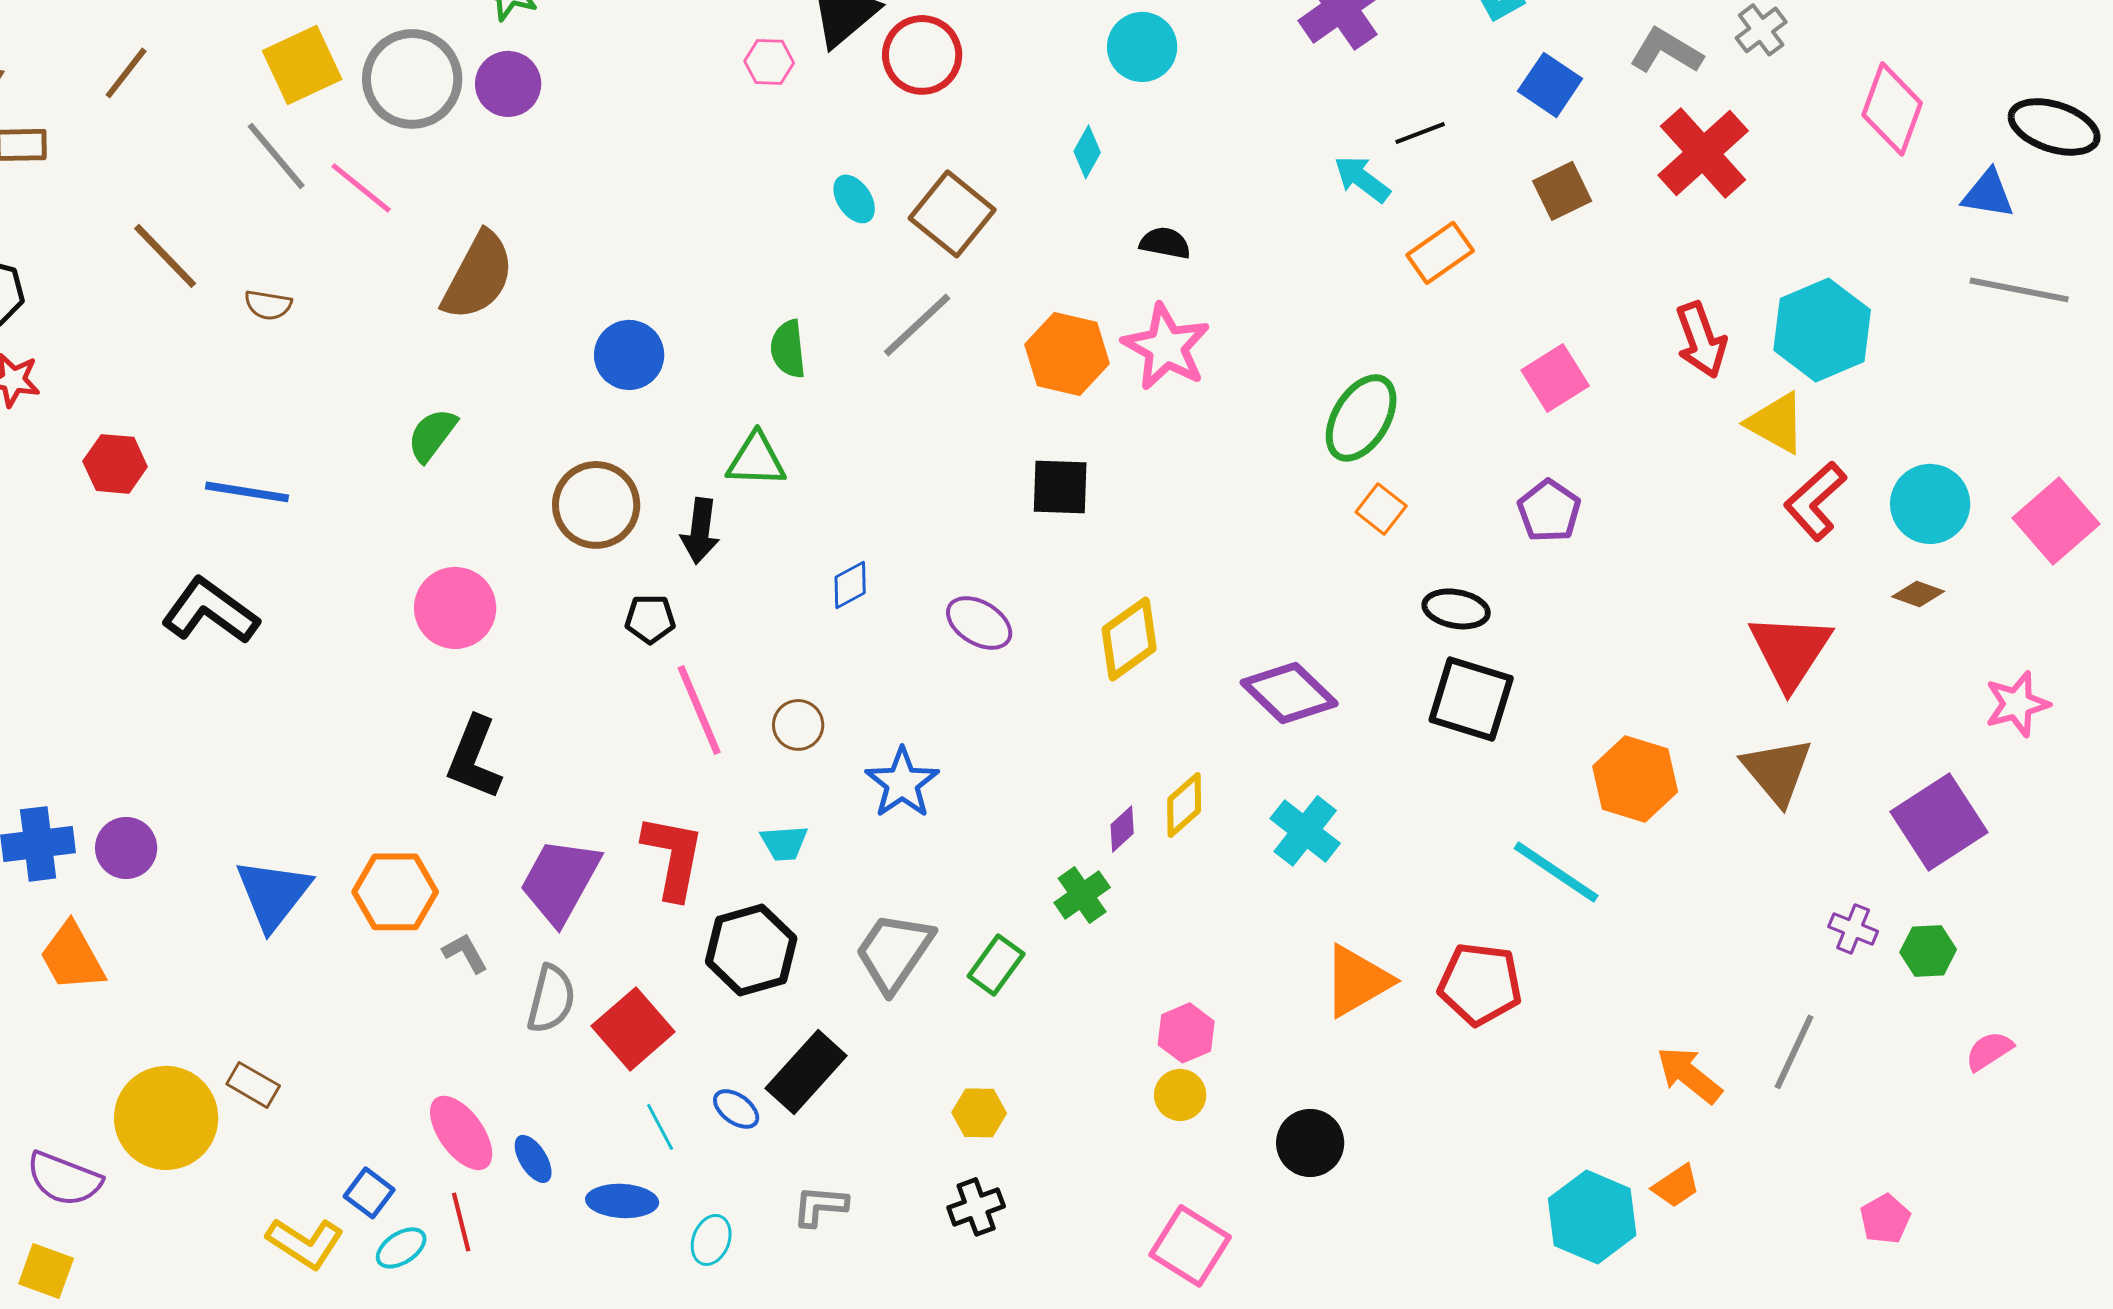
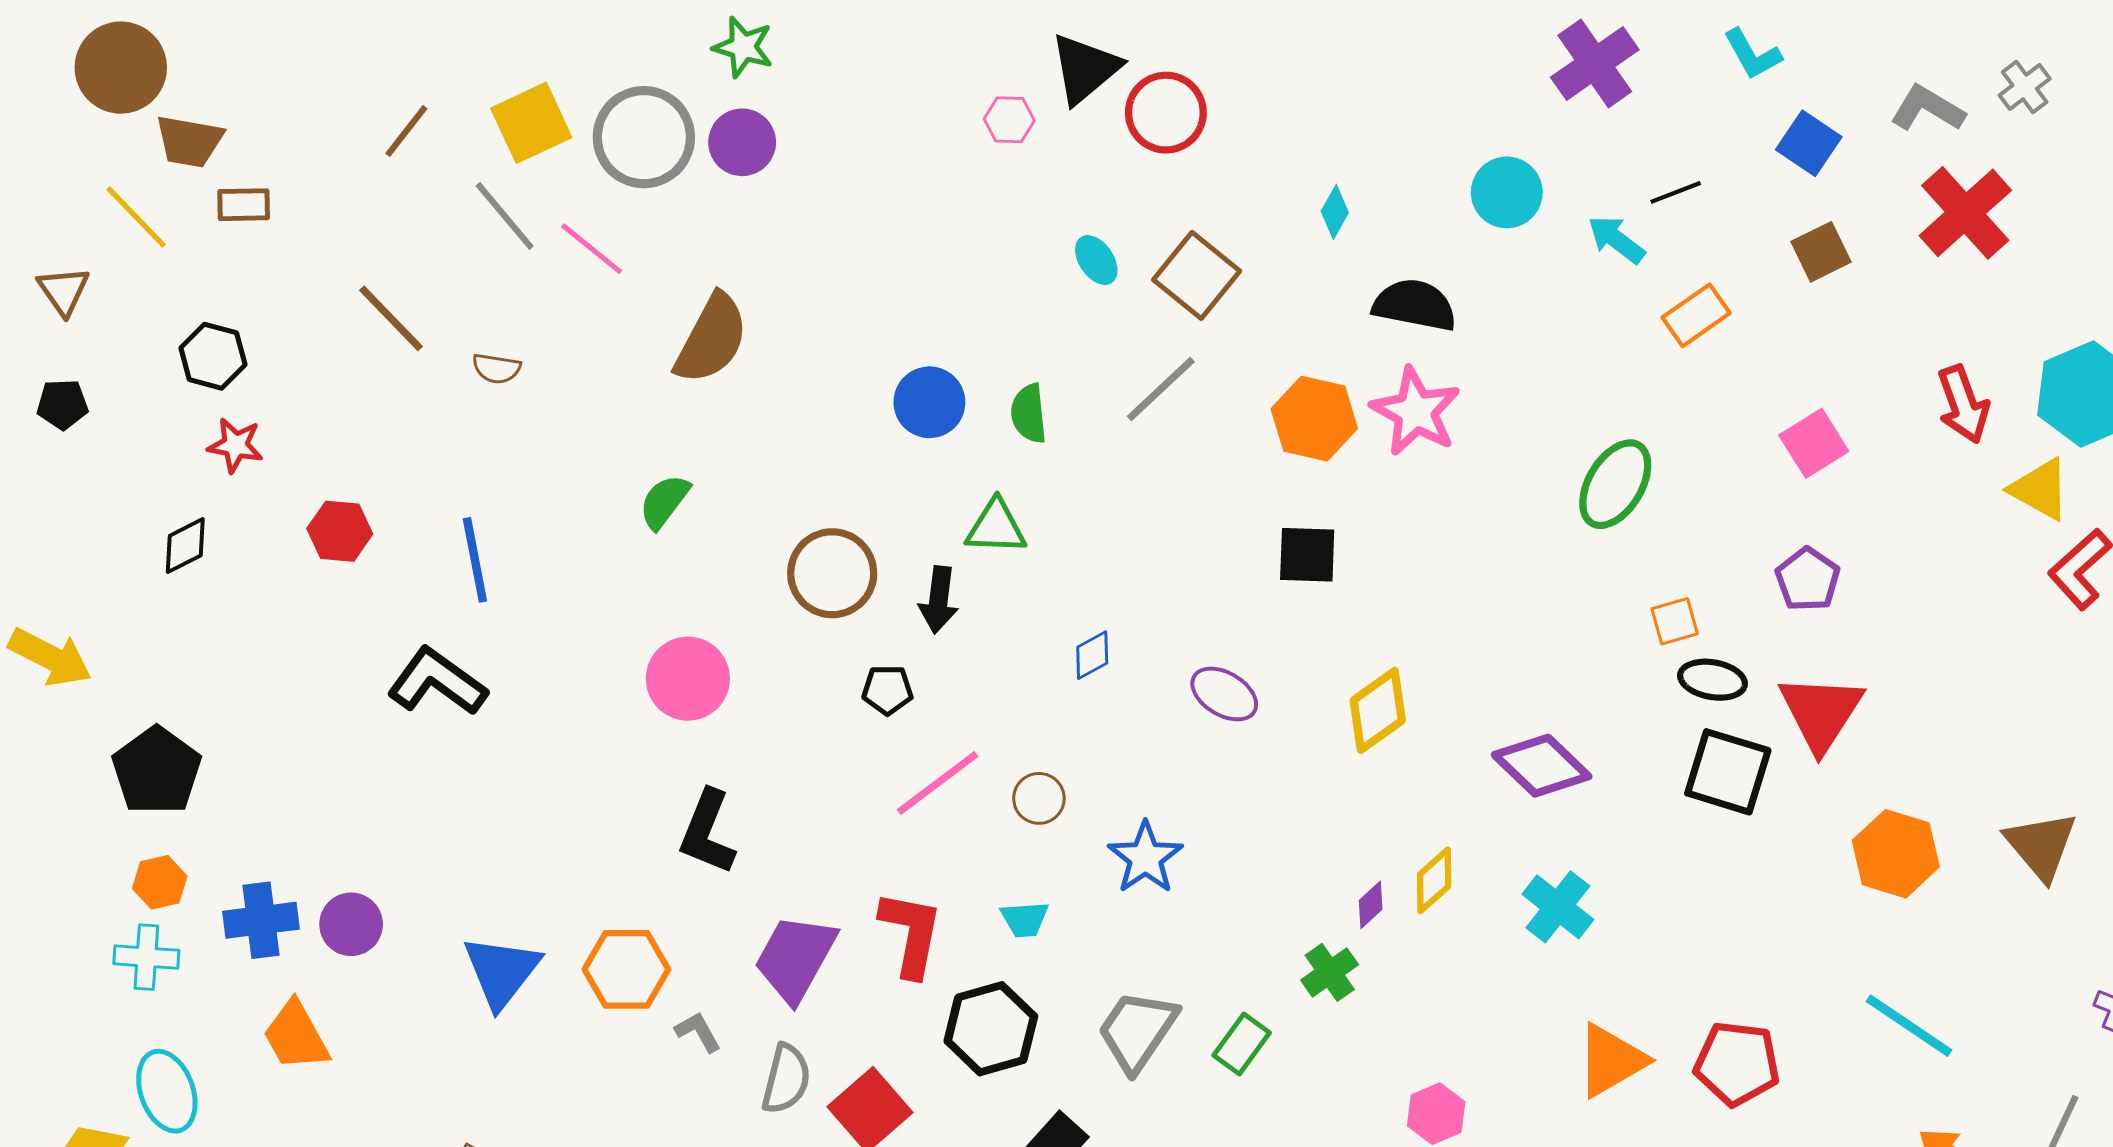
cyan circle: (1142, 47) -> (1507, 192), moved
brown line: (126, 73) -> (406, 131), moved
black semicircle: (1165, 243) -> (1415, 305), size x1.6
blue circle: (629, 355) -> (929, 402), moved
blue line: (247, 492) -> (475, 560), turned 70
orange square: (1381, 509) -> (1675, 621), moved, turned 36
red triangle: (1790, 651) -> (1821, 712), moved
pink line: (699, 710) -> (938, 783), turned 76
cyan line: (1556, 872) -> (1909, 1026), moved

